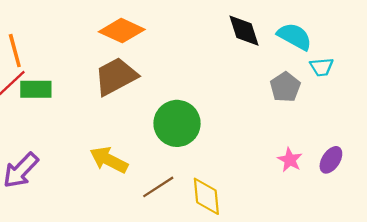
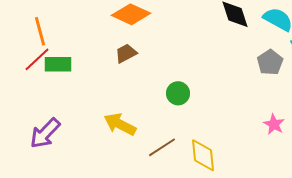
brown trapezoid: (116, 76) -> (126, 53), size x0.6
green circle: (177, 123) -> (178, 93), size x0.6

